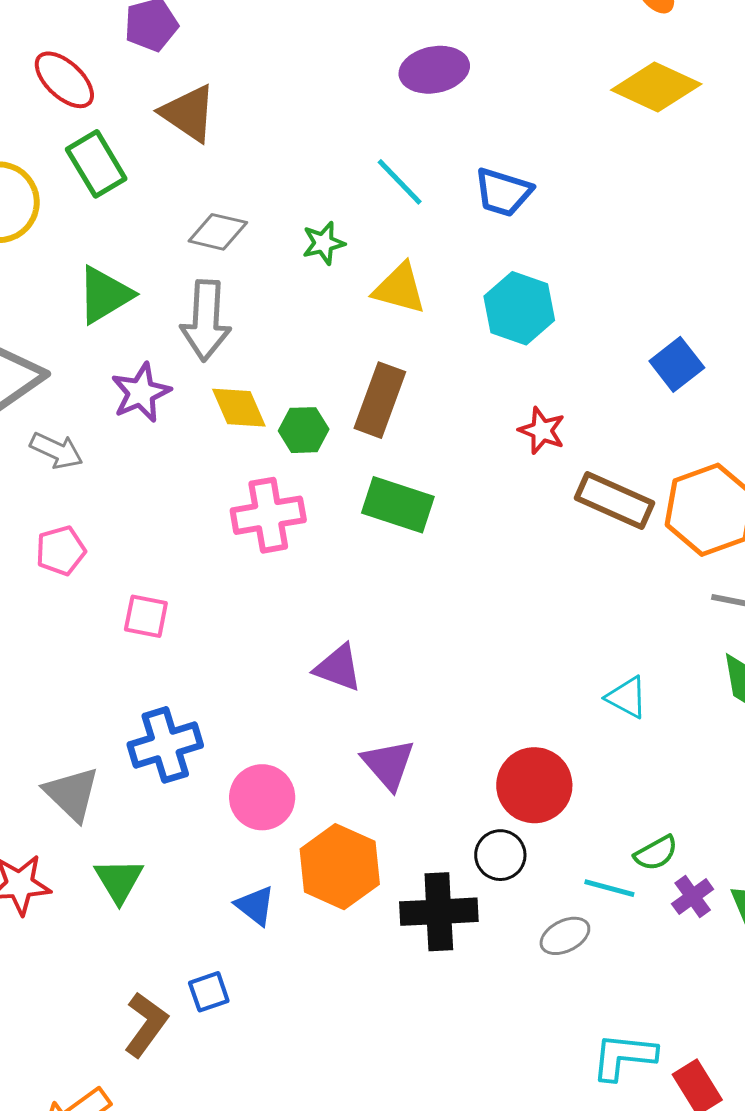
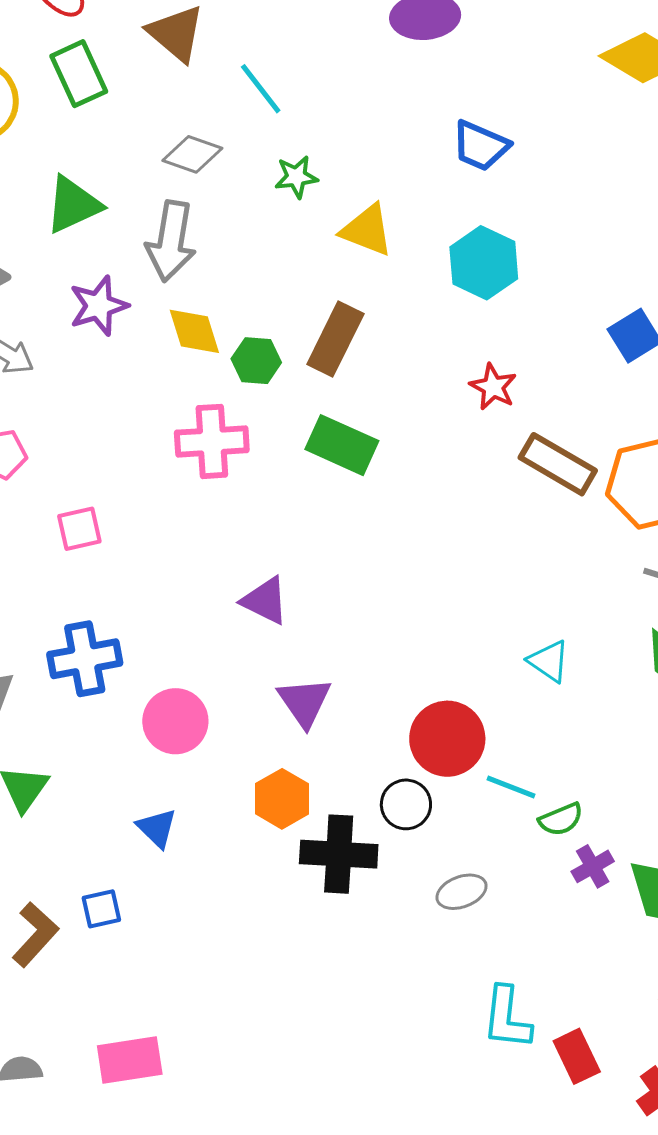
cyan line: (400, 182) -> (261, 89), moved
pink square: (146, 616) -> (79, 529), turned -30
orange hexagon: (340, 867) -> (282, 799), moved, size x0.7
cyan line: (609, 888) -> (511, 787), moved
cyan L-shape: (624, 1056) -> (507, 1018), turned -96

